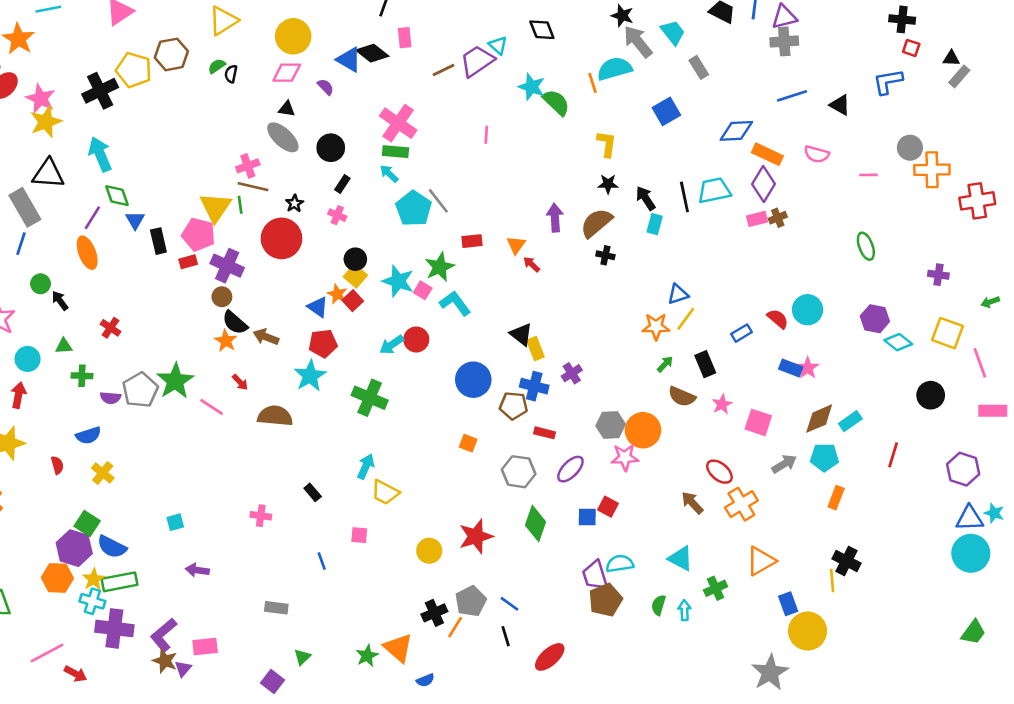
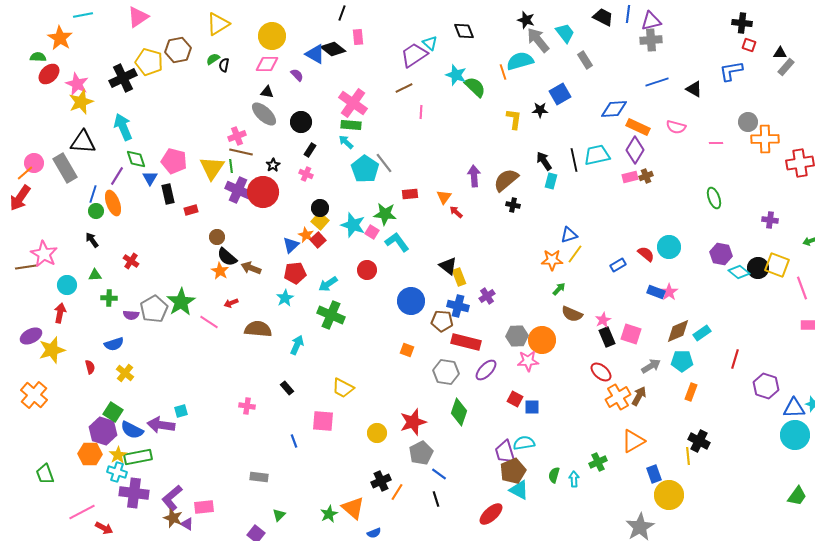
brown line: (443, 70) -> (404, 88), moved
black star: (608, 184) -> (540, 110), moved
pink pentagon: (199, 235) -> (174, 161), moved
blue line: (21, 244) -> (93, 194), moved
purple cross: (227, 266) -> (238, 190), moved
green star: (440, 267) -> (385, 214), turned 30
green circle: (41, 284) -> (96, 211), moved
blue triangle: (318, 307) -> (291, 245), turned 42
cyan arrow: (392, 345) -> (328, 284), moved
black rectangle: (705, 364) -> (607, 337), moved
cyan star: (310, 376) -> (285, 298), size x0.7
red arrow: (240, 382) -> (231, 303), turned 112
black circle: (931, 395) -> (758, 268), moved
red rectangle: (545, 433) -> (466, 342), size x1.8
cyan arrow: (366, 466) -> (297, 345), moved
purple hexagon: (963, 469) -> (766, 386), moved
brown arrow: (692, 503) -> (639, 396), moved, turned 72
blue square: (587, 517) -> (532, 407), moved
pink square: (359, 535) -> (323, 421), size x1.6
cyan triangle: (681, 558) -> (519, 490), moved
purple arrow: (197, 570) -> (161, 425), moved, size x1.5
gray pentagon: (471, 601) -> (421, 453), moved
red ellipse: (550, 657) -> (491, 514), moved
purple triangle: (183, 669) -> (187, 524), turned -40

